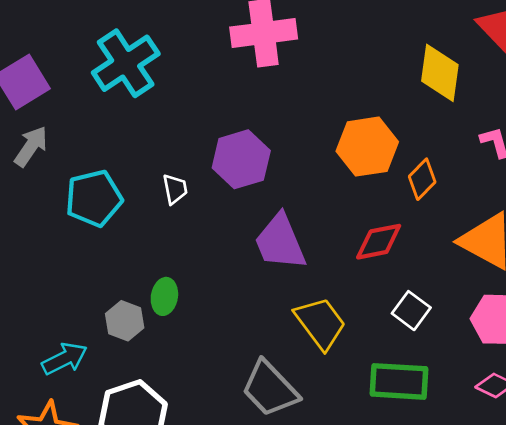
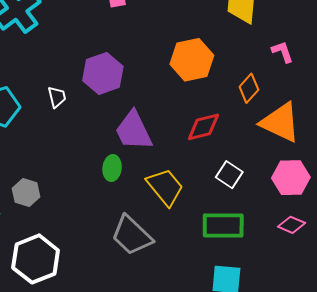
orange diamond: (422, 179) -> (249, 88), moved
green ellipse: (164, 296) -> (112, 168), moved

